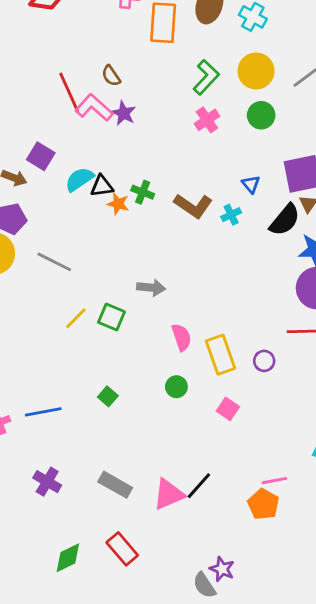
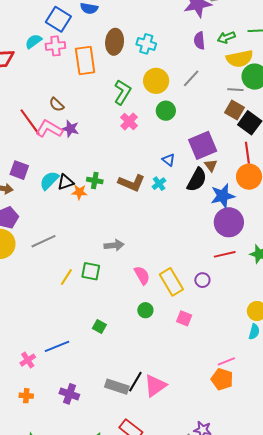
gray line: (54, 262) -> (44, 241), turned -40
black line: (199, 486) -> (135, 382), moved

